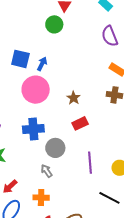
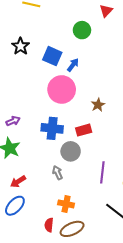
green circle: (54, 24) -> (82, 30), moved
red rectangle: (80, 123) -> (84, 130), moved
orange cross: (41, 198) -> (66, 204), moved

